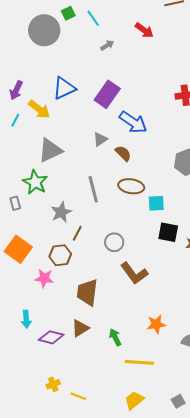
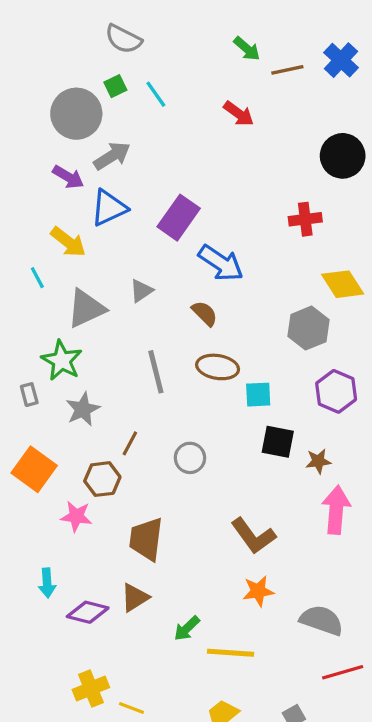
gray arrow: (107, 45) -> (112, 156), moved, size x1.6
purple arrow: (16, 90) -> (68, 177), moved, turned -84
cyan line: (15, 120) -> (37, 278), moved, turned -56
gray triangle: (100, 139) -> (141, 291), moved
gray star: (61, 212) -> (83, 409), moved
brown L-shape: (134, 273) -> (253, 536), moved
green arrow: (115, 337) -> (187, 628), moved, turned -108
yellow cross: (53, 384) -> (91, 688), size x1.5

